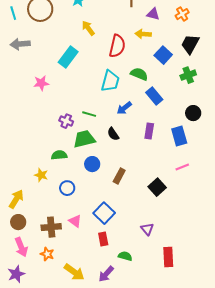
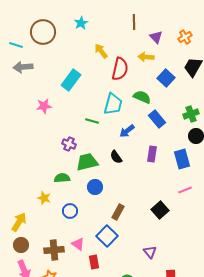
cyan line: (13, 13) -> (16, 45), moved, turned -56
purple triangle: (153, 14) -> (156, 37), turned 32
yellow arrow: (88, 28) -> (101, 51), moved
green cross: (188, 75) -> (191, 114), moved
green line: (89, 114) -> (92, 121), moved
brown rectangle: (119, 176) -> (118, 212), moved
red rectangle: (103, 239) -> (94, 262), moved

